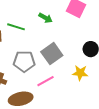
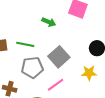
green line: (16, 27) -> (25, 44), moved

